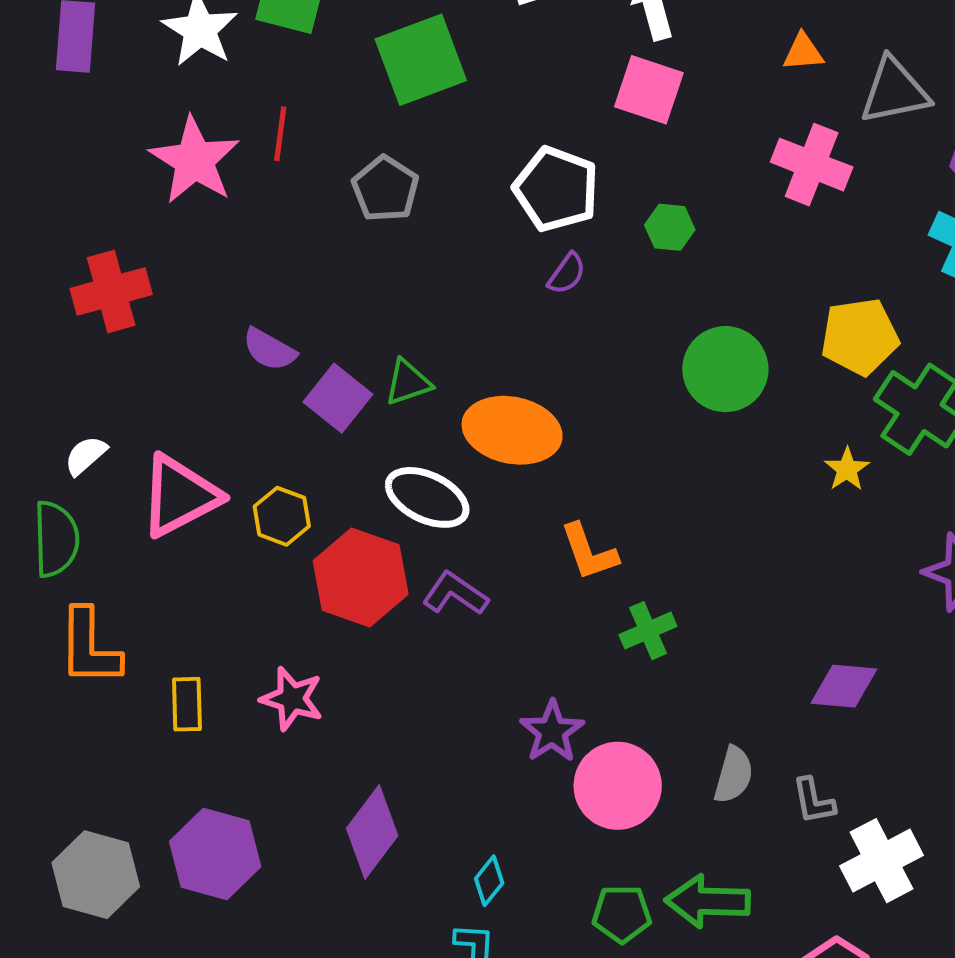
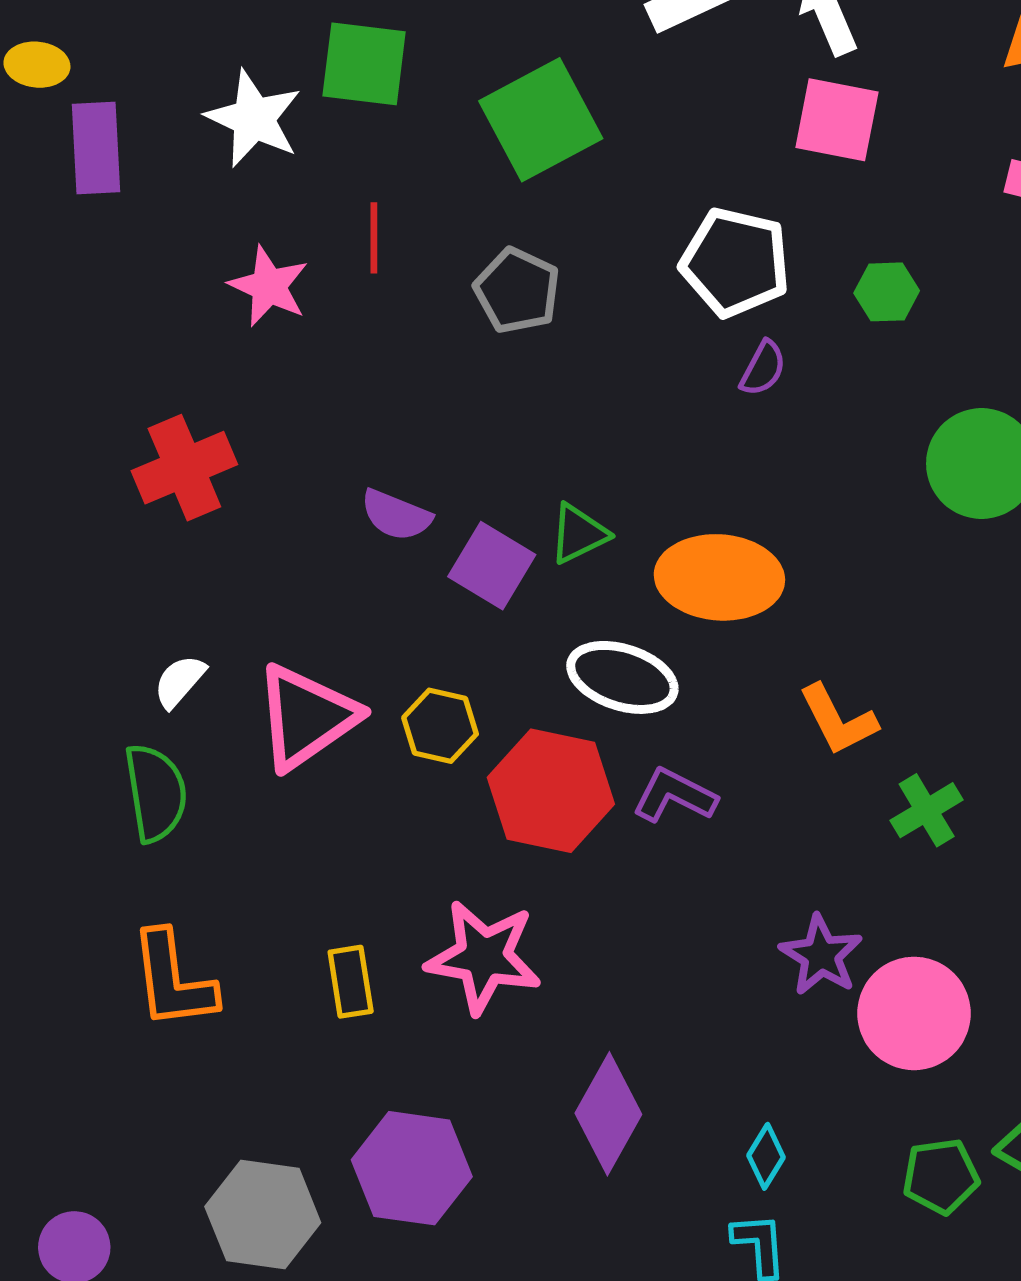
pink star: (194, 160) -> (269, 286), size x0.7
orange L-shape: (89, 647) -> (173, 980), moved
pink star: (292, 699) -> (484, 957), size x1.4

